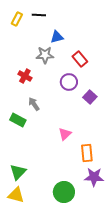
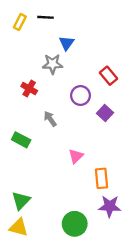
blue triangle: (57, 37) -> (67, 43), turned -40
red rectangle: (80, 59) -> (109, 76), moved
gray arrow: (34, 104) -> (50, 119), moved

